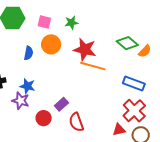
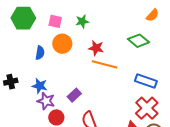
red star: (85, 50) -> (96, 48), size x0.7
orange semicircle: (145, 51) -> (153, 15), moved
purple star: (21, 101) -> (46, 101), moved
purple rectangle: (61, 104) -> (74, 95), moved

